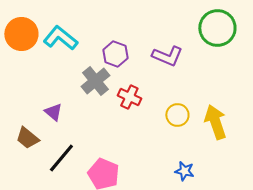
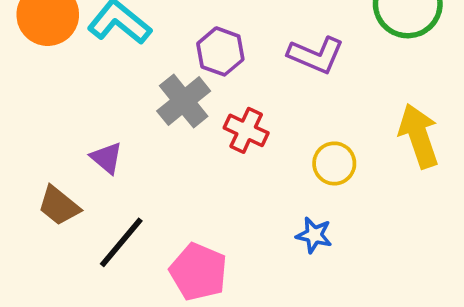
yellow arrow: (215, 122) -> (419, 136), moved
blue star: (184, 171) -> (314, 235), moved

